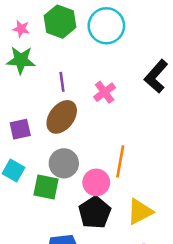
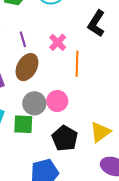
orange line: (120, 161) -> (77, 64), moved
pink circle: (96, 182) -> (57, 101), moved

